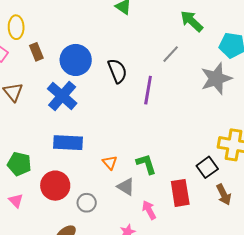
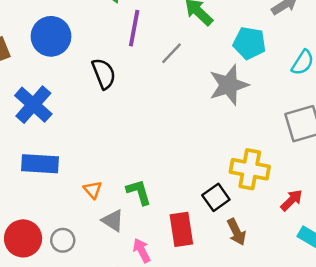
blue circle: (76, 60) -> (51, 36), moved
purple line: (148, 90) -> (134, 28), moved
red circle: (55, 186) -> (23, 238), moved

